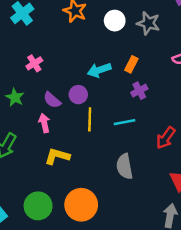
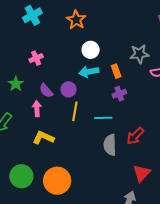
white circle: (115, 21) -> (91, 50), moved
gray star: (148, 23) -> (139, 54), moved, turned -30
orange rectangle: (131, 64) -> (116, 71), turned -56
gray semicircle: (125, 166) -> (110, 145), moved

